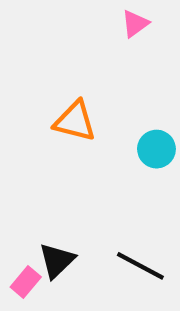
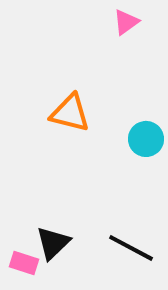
pink rectangle: (26, 282) -> (24, 263), turned 68

